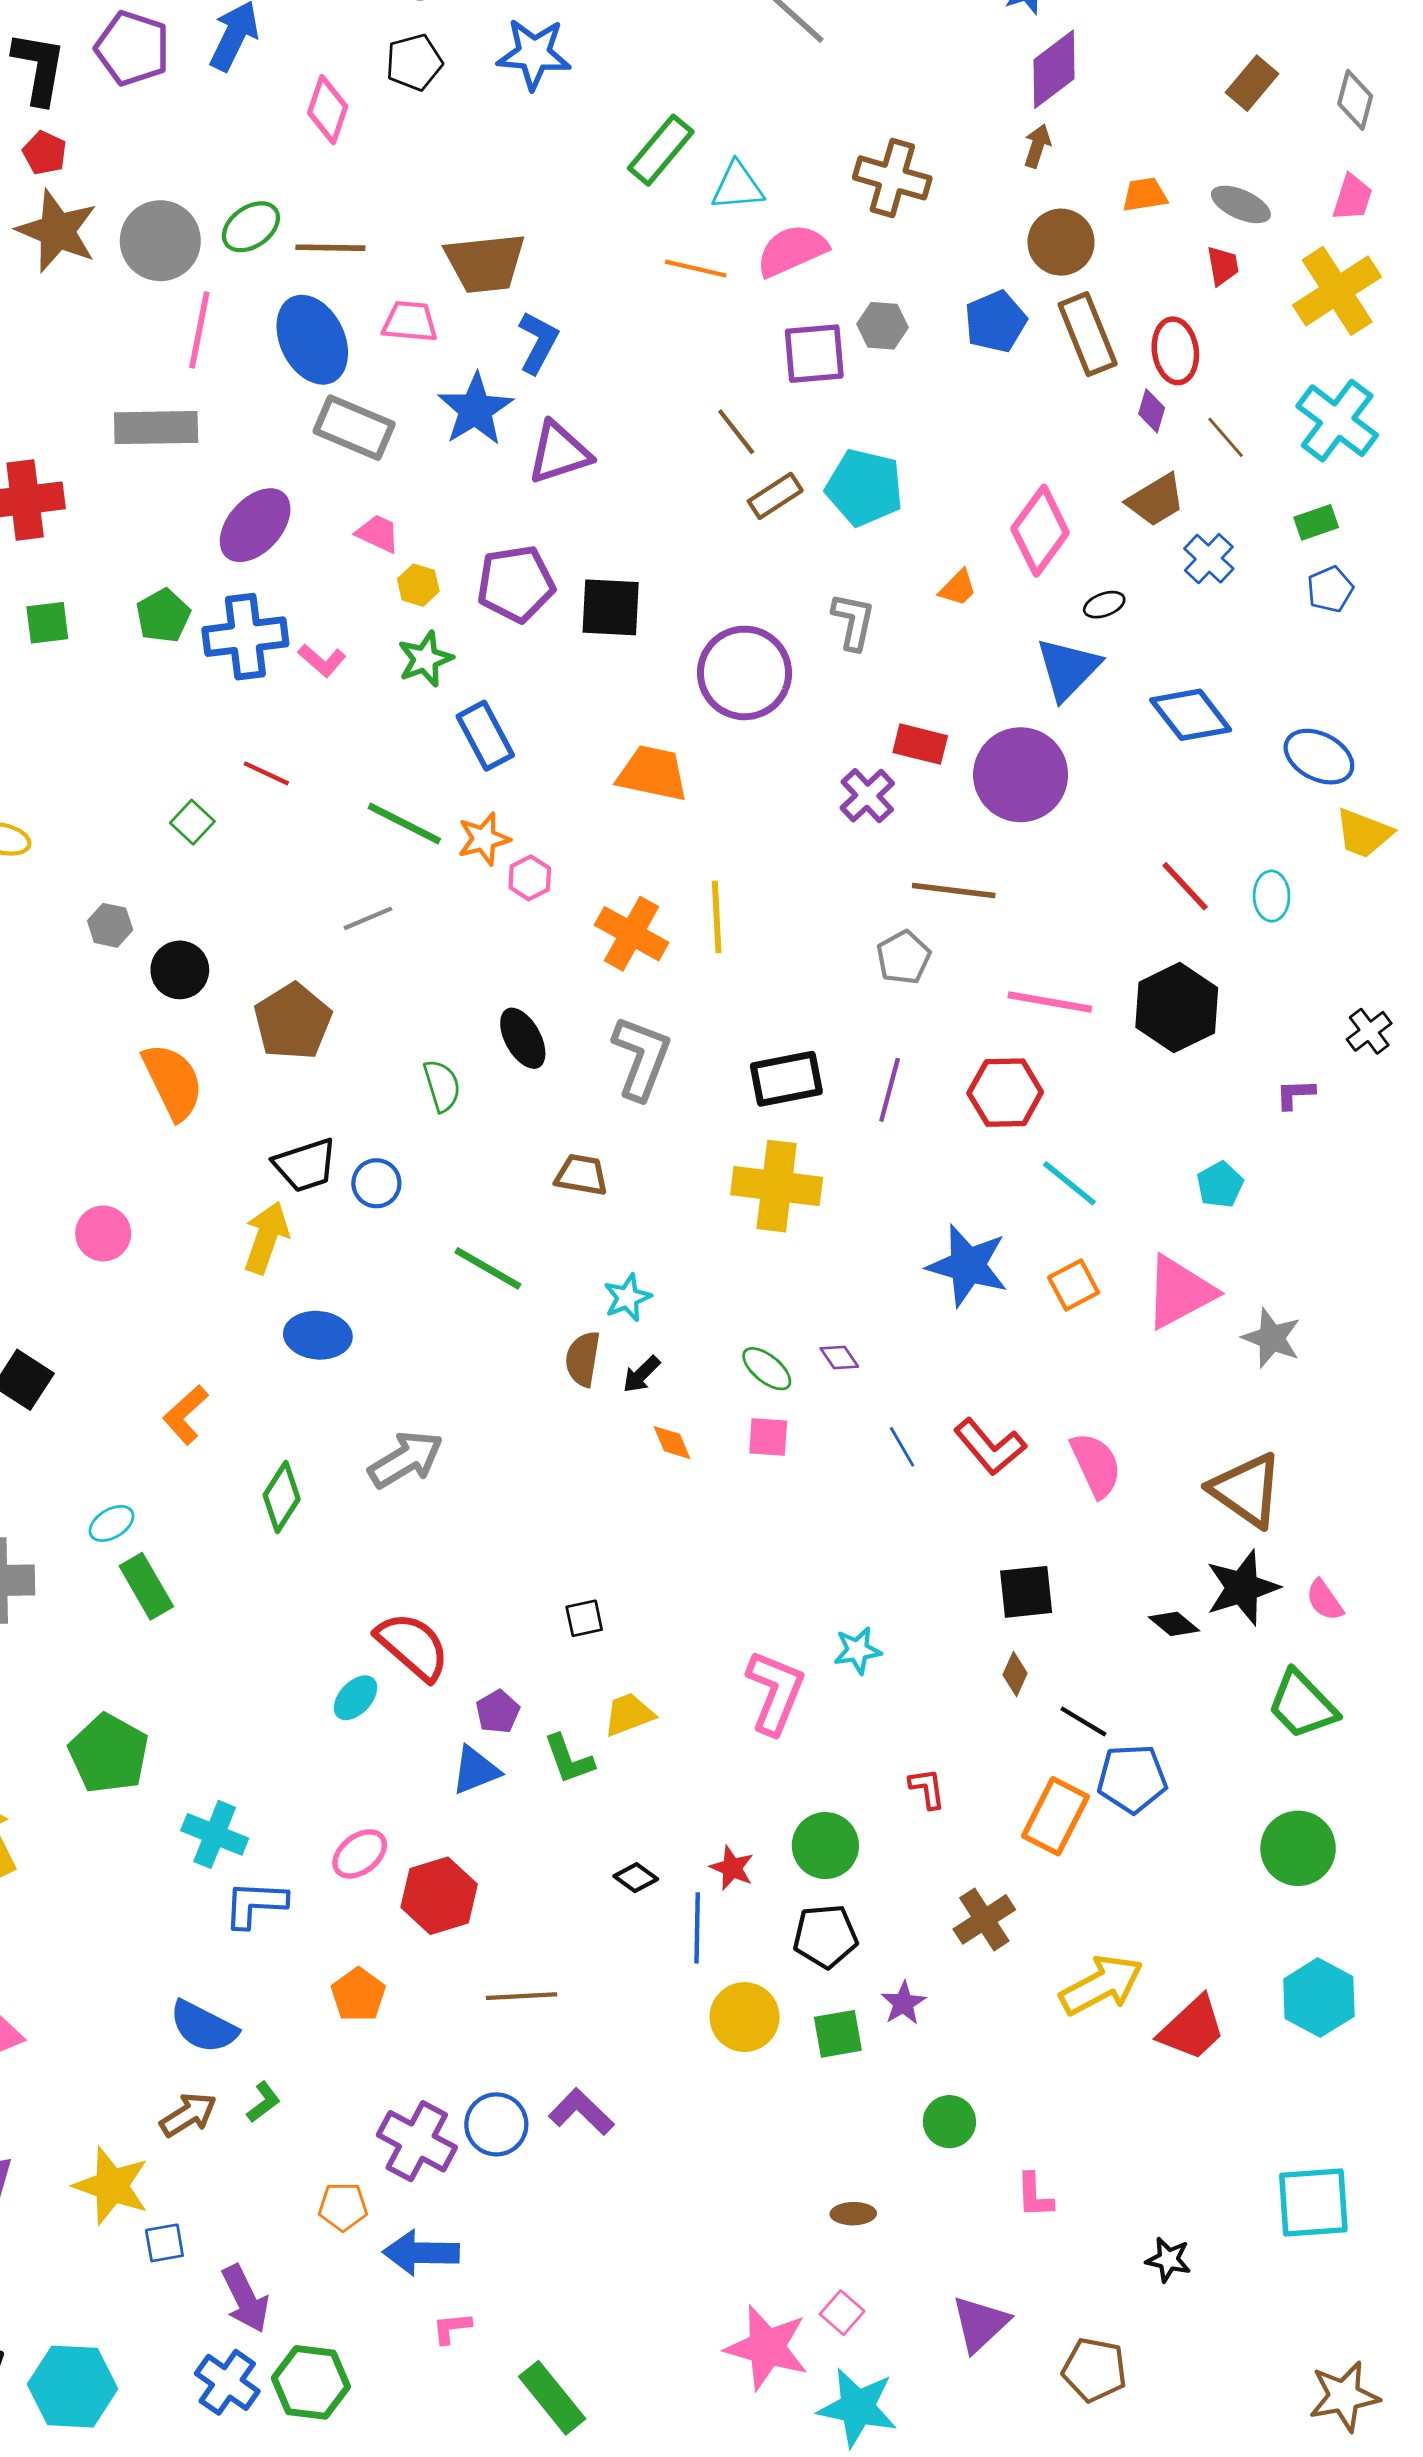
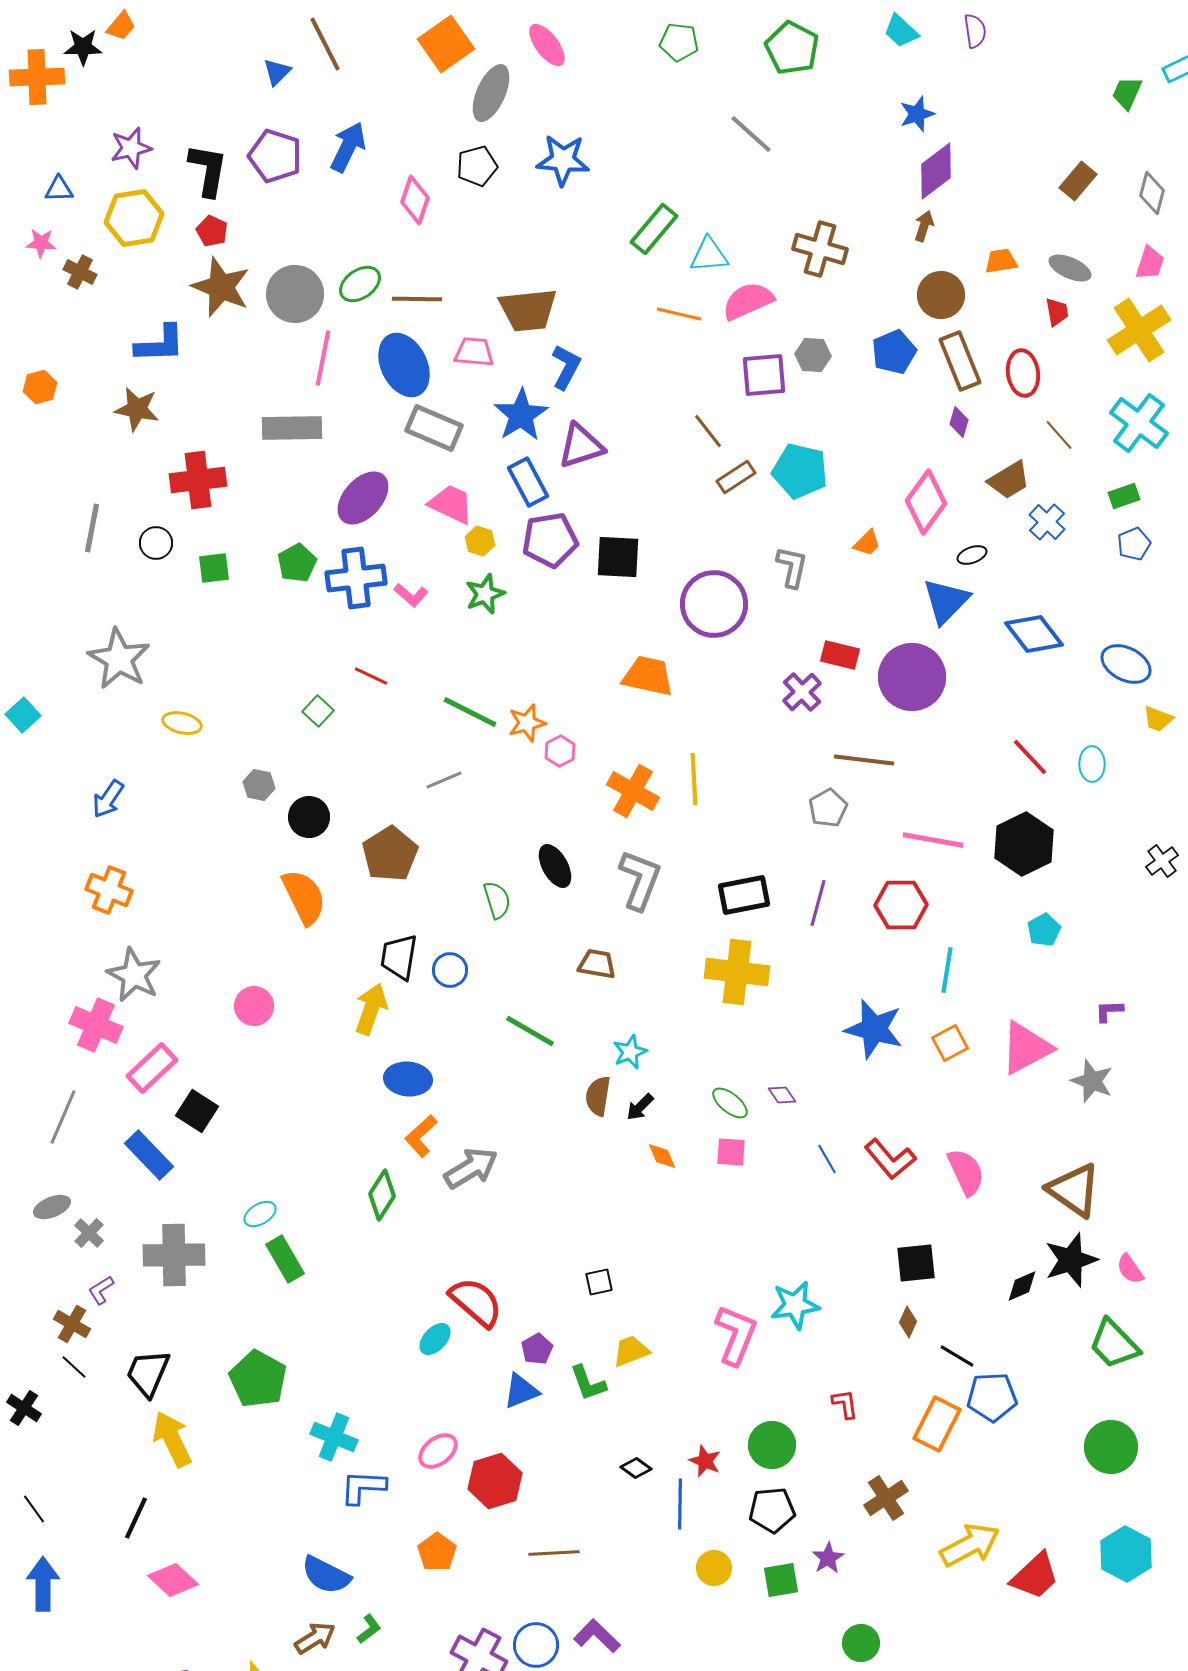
purple diamond: (1152, 411) -> (959, 422), moved
pink trapezoid: (378, 534) -> (451, 504), size x1.4
blue rectangle: (485, 736) -> (528, 482), moved
yellow trapezoid: (1364, 833) -> (1158, 719), size x0.7
purple L-shape: (1295, 1094) -> (1109, 1011), moved
black trapezoid: (305, 1165) -> (399, 957), turned 117
cyan line: (1069, 1183) -> (947, 970), turned 60
cyan pentagon: (1220, 1185) -> (1044, 930), moved
orange L-shape: (185, 1415) -> (421, 1136), moved
black diamond: (1174, 1624) -> (1022, 1286), turned -63
cyan star: (857, 1650) -> (795, 1305), size x1.4
yellow circle: (745, 2017) -> (714, 1568), size x0.7

